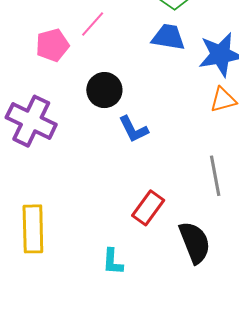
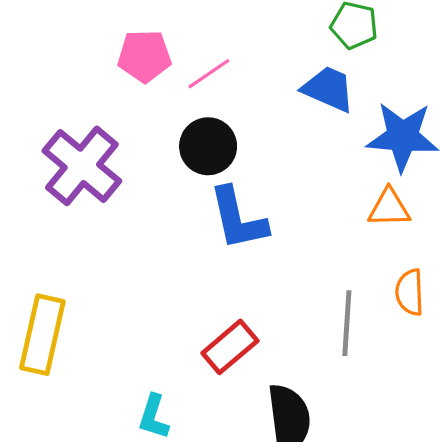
pink line: (93, 24) -> (209, 74), moved
blue L-shape: (133, 129) -> (238, 219), size x1.4

